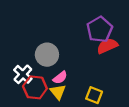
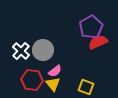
white cross: (23, 74) -> (21, 51), moved

